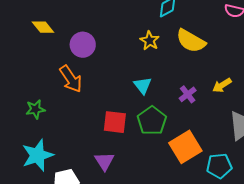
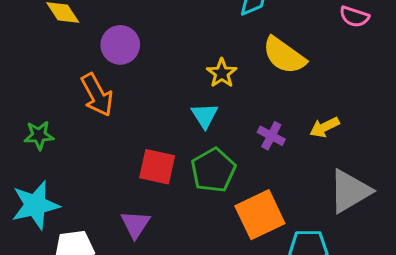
yellow star: (150, 41) -> (222, 73), moved
purple cross: (188, 94) -> (271, 136), turned -30

